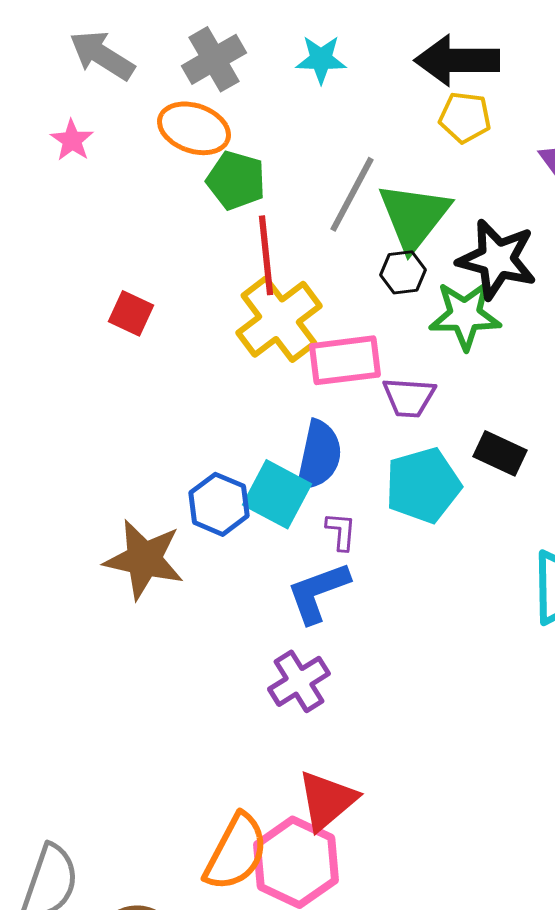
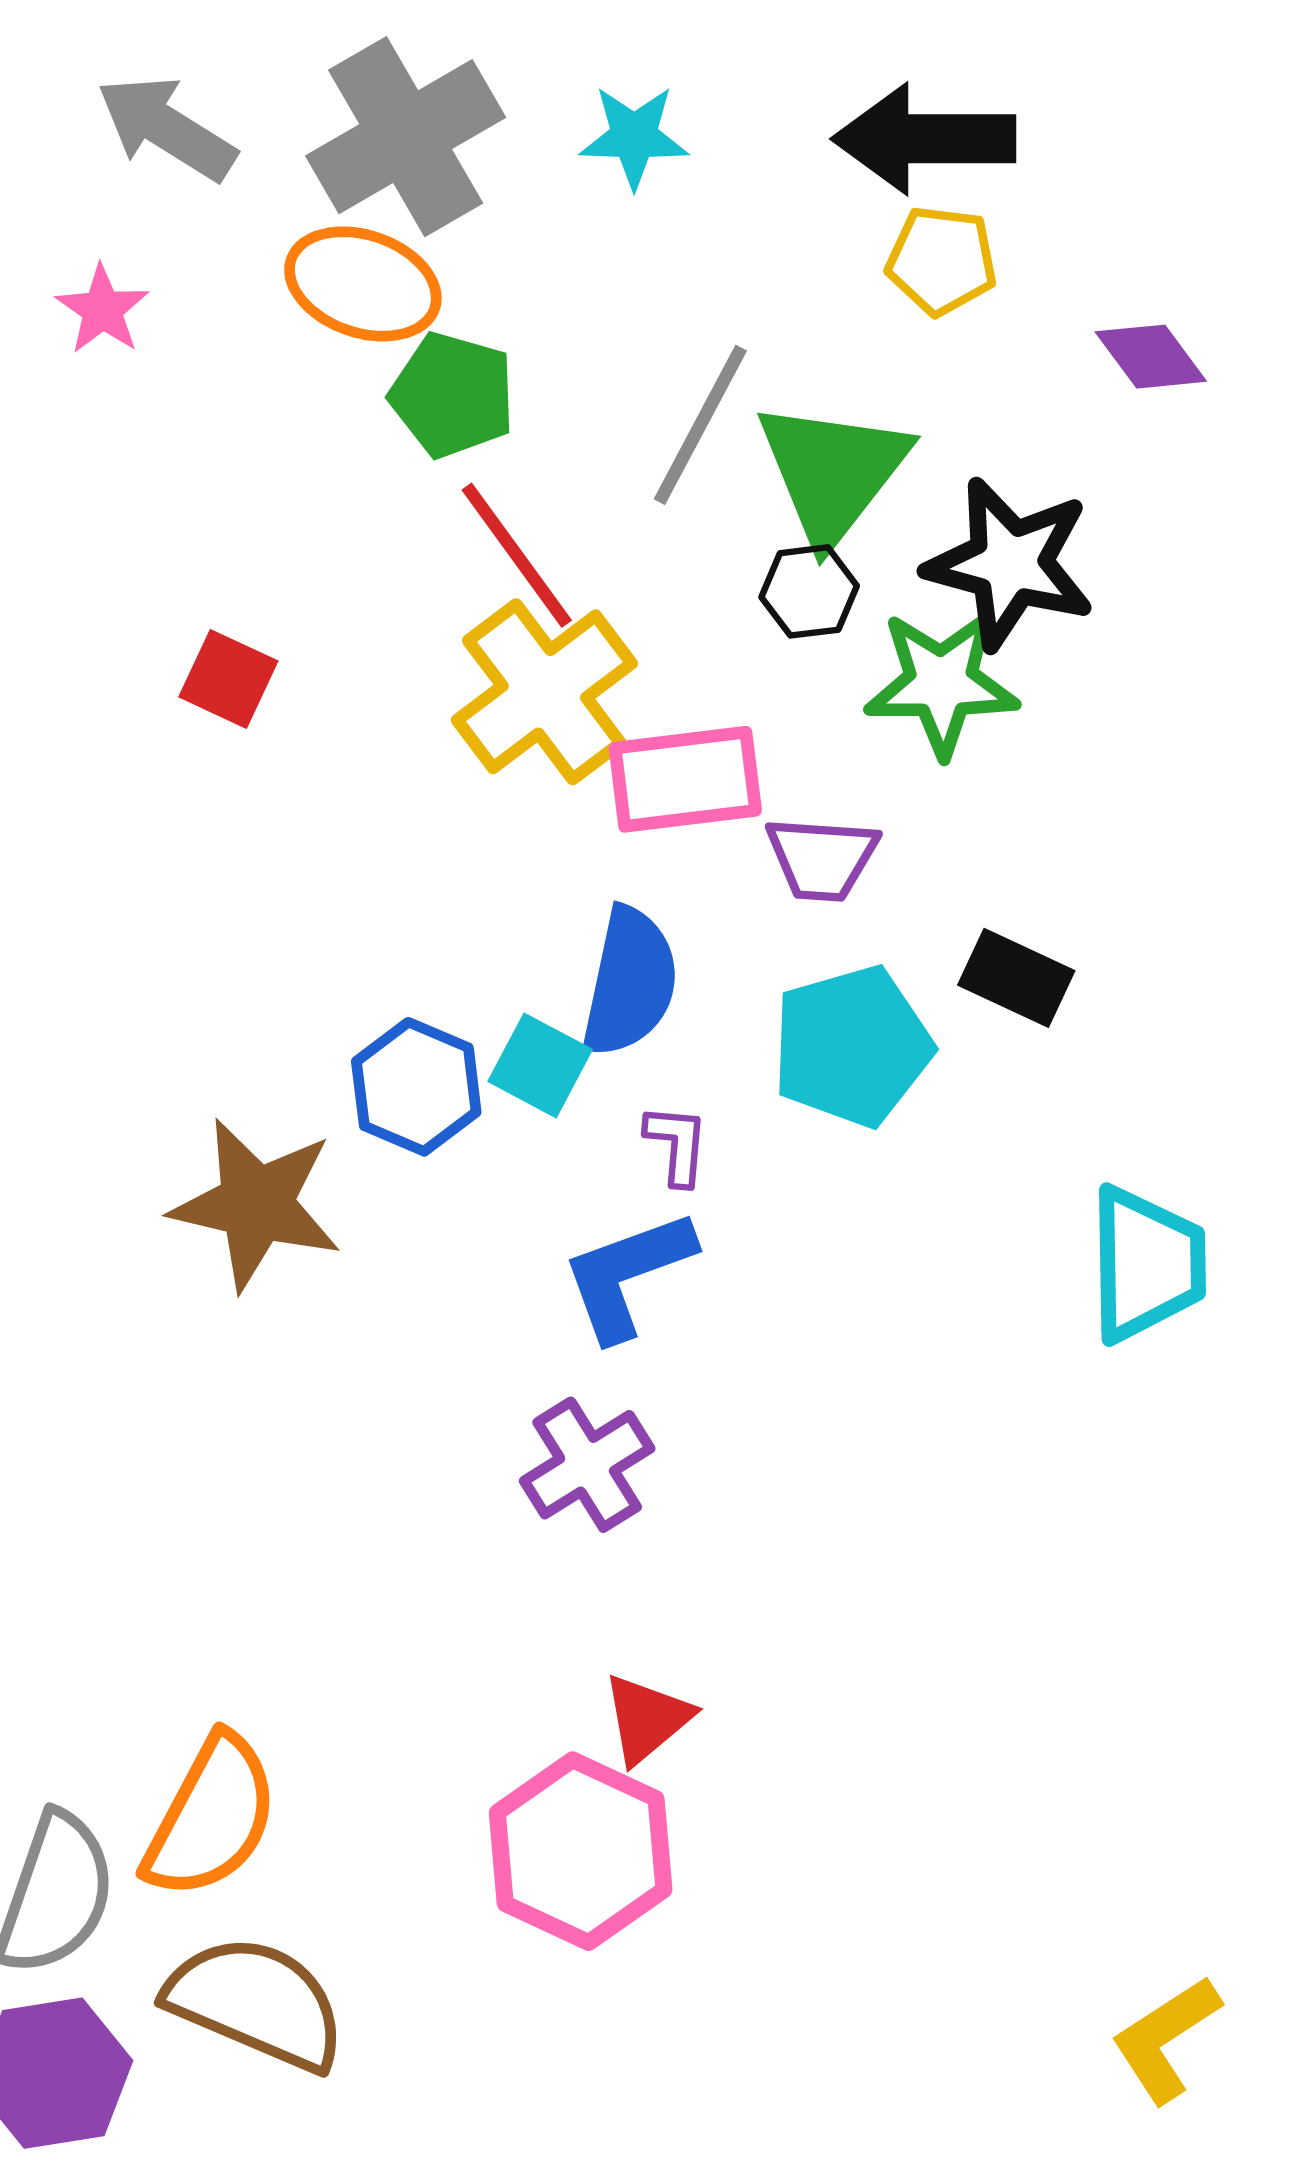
gray cross: (214, 59) -> (406, 137), size x1.4
red line: (266, 255) -> (517, 555), turned -30
cyan square: (277, 494) -> (540, 1065), size x0.7
red triangle: (327, 800) -> (647, 1719), size x0.7
orange semicircle: (236, 852) -> (211, 1817), moved

